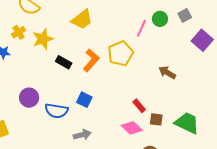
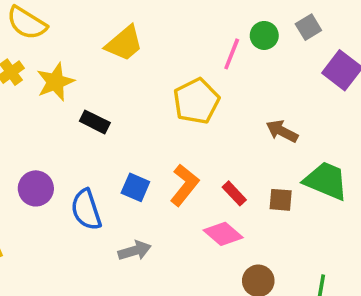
orange L-shape: (91, 60) -> (184, 185), moved
blue semicircle: (56, 111) -> (86, 210), turned 65
brown square: (156, 119) -> (281, 200), moved
green trapezoid: (187, 123) -> (326, 181), moved

